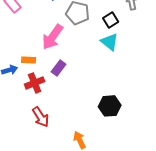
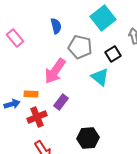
cyan triangle: (110, 42) -> (100, 77), moved
black hexagon: (110, 106) -> (88, 138), moved

